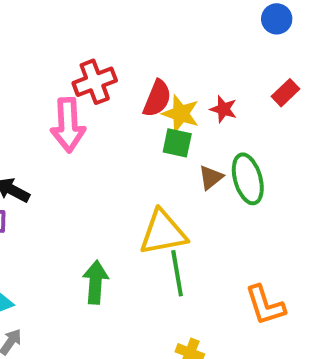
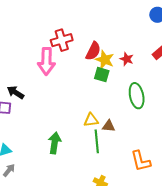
brown triangle: (211, 177) -> (109, 126), moved, turned 40
yellow triangle: (163, 233) -> (91, 120), size x0.6

